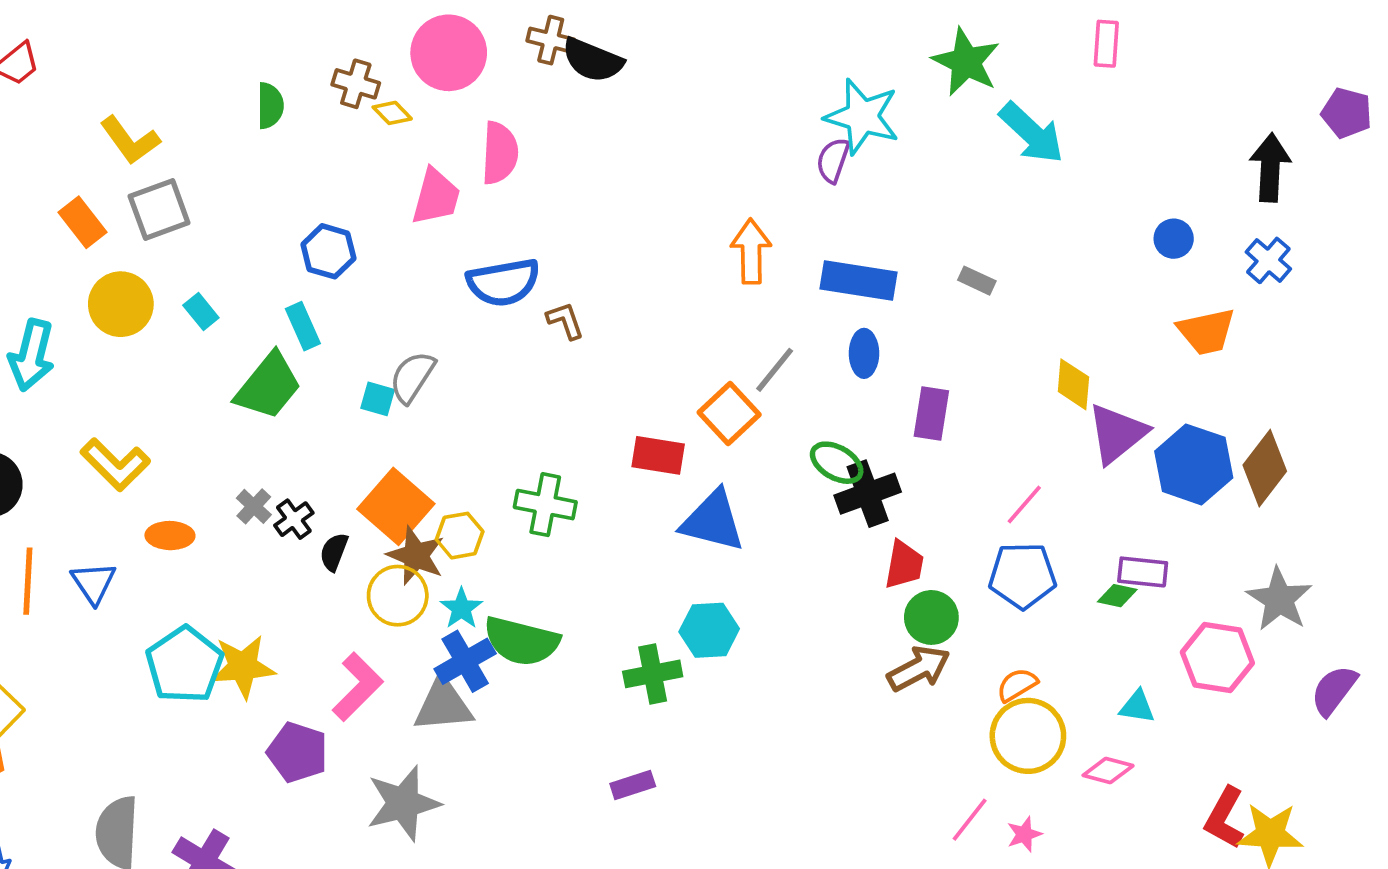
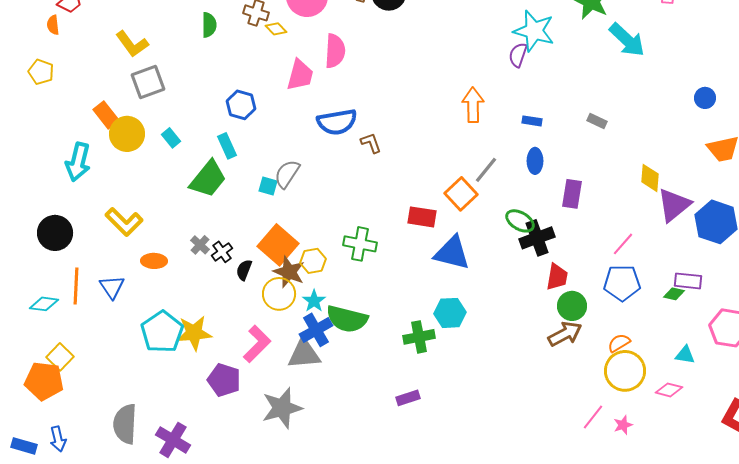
orange rectangle: (83, 222) -> (106, 115), moved
blue rectangle: (859, 281) -> (532, 121), size x0.5

